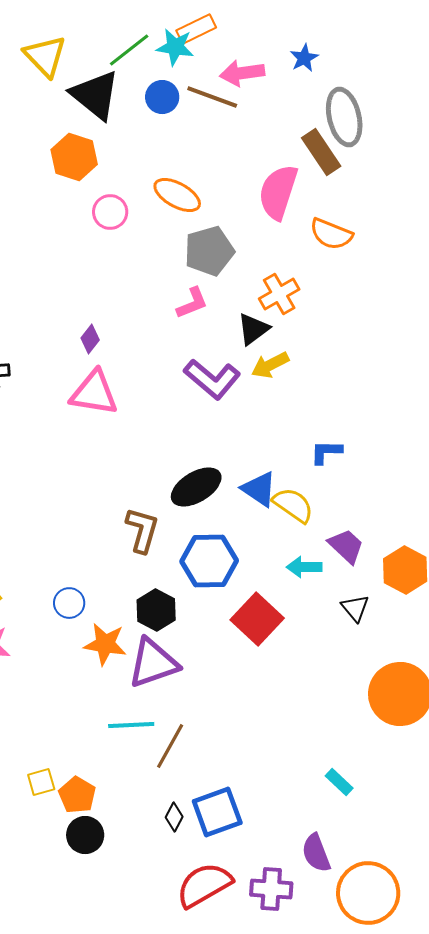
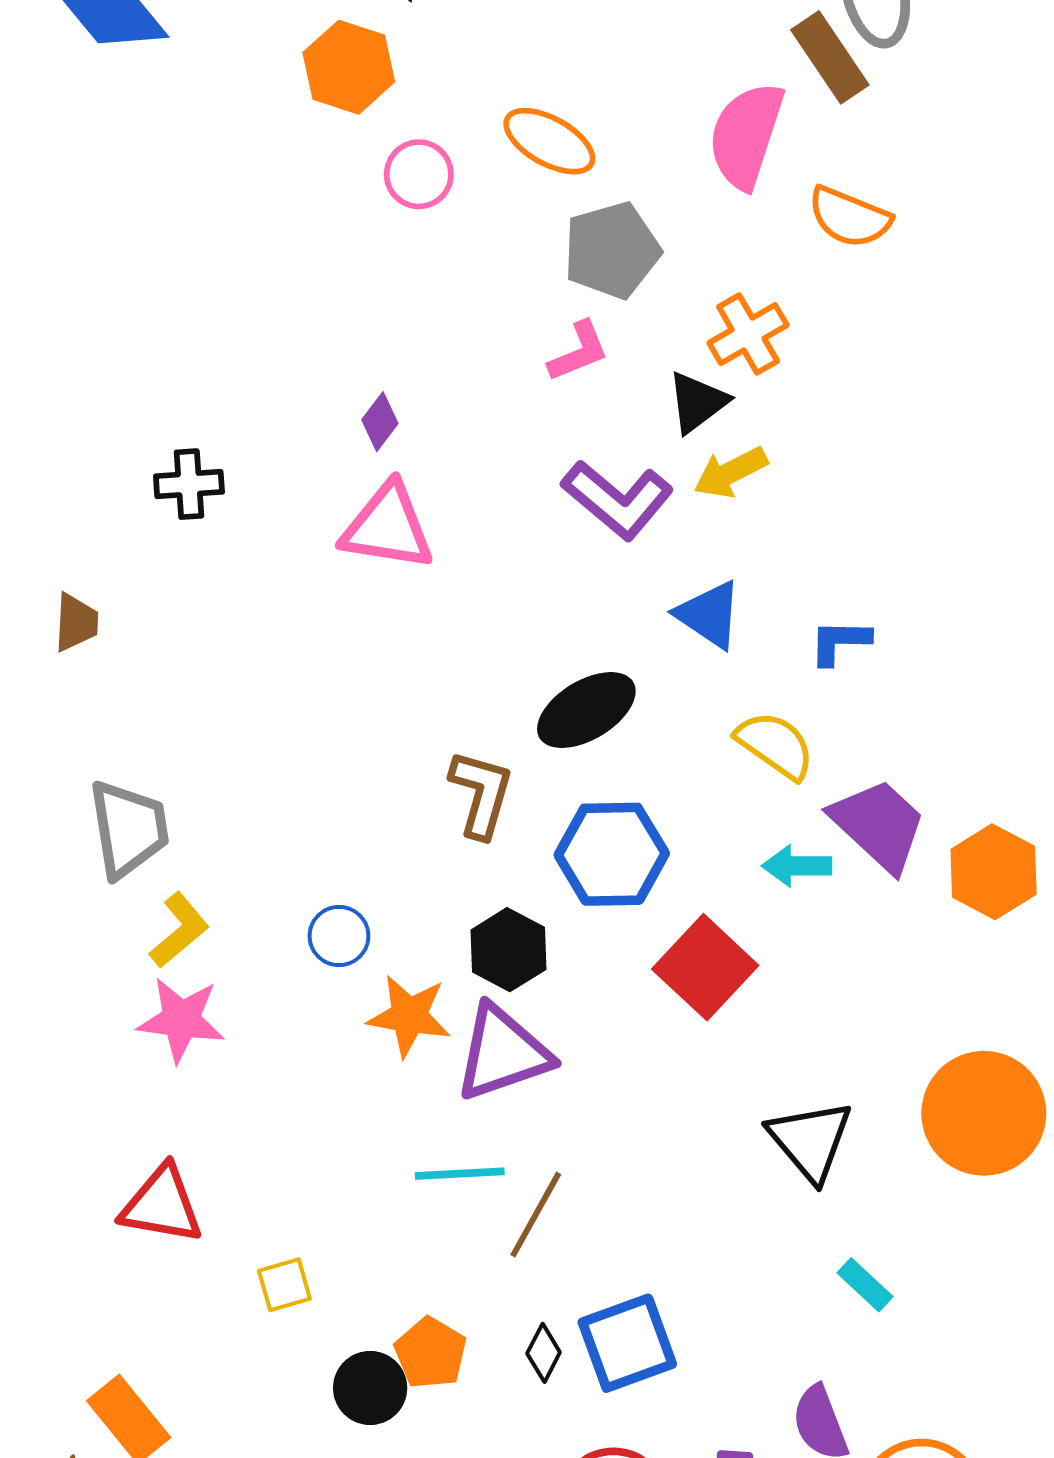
blue triangle: (259, 489) -> (709, 615), moved
purple trapezoid: (346, 546) -> (879, 825), size x1.4
black triangle: (355, 608) -> (810, 1141), moved, size x1.6
orange pentagon: (77, 795) -> (431, 1353), moved

